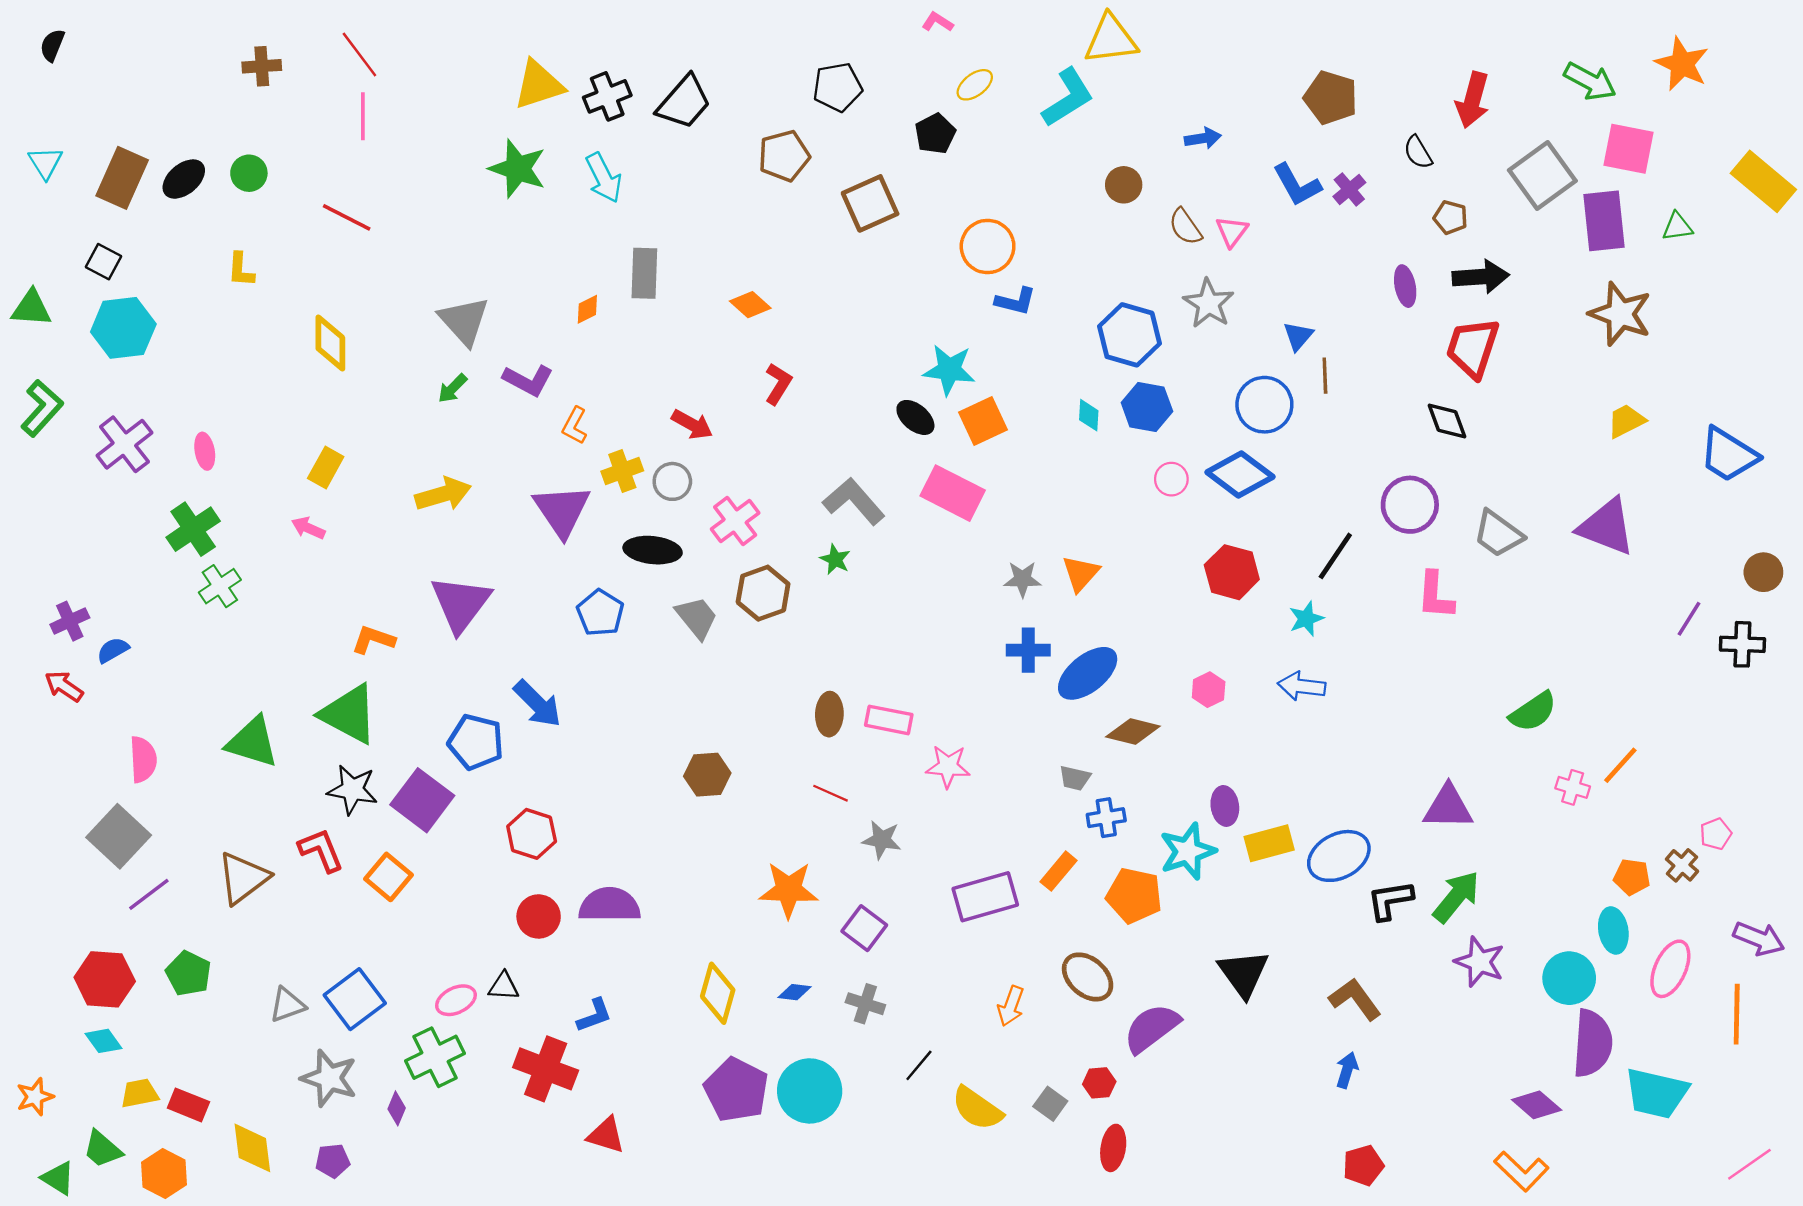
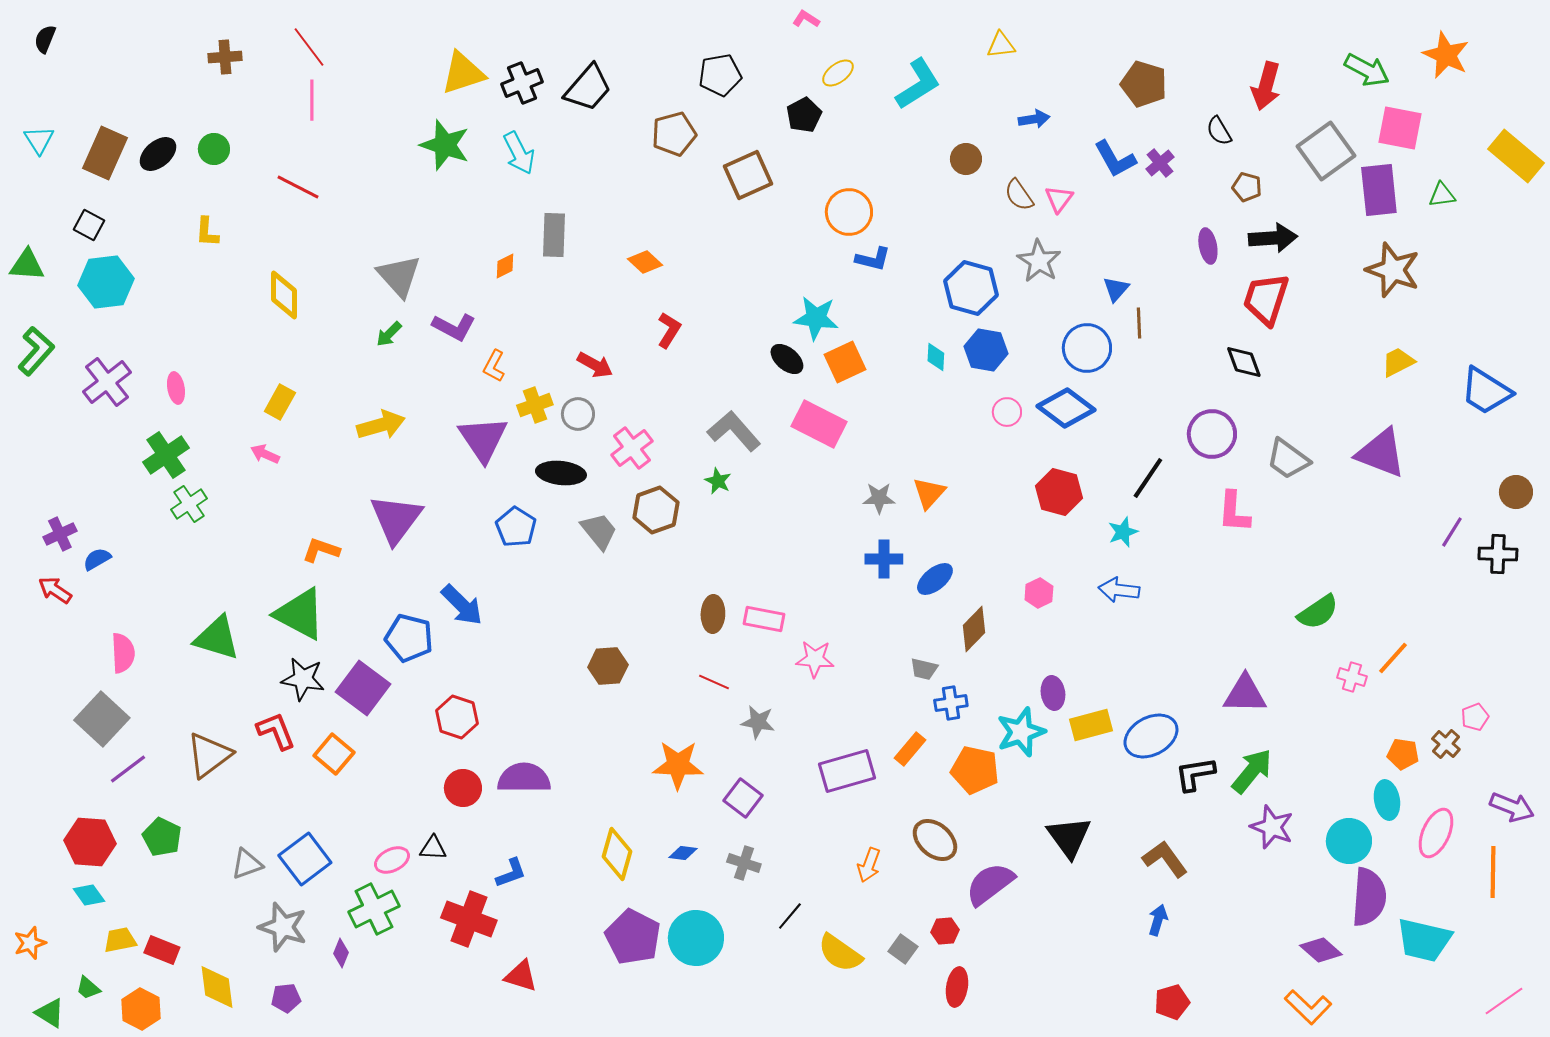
yellow triangle: (1111, 39) -> (1001, 45), moved, size x0.6
blue ellipse: (1088, 673) -> (935, 579), size x0.7
brown diamond: (1133, 732) -> (974, 629), turned -60
green trapezoid: (102, 1149) -> (88, 988), size x0.7

